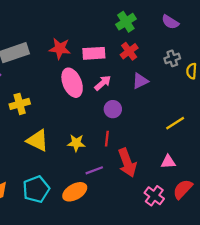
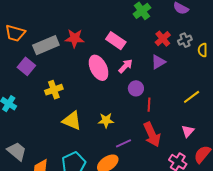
red star: (60, 49) -> (75, 38), moved
red cross: (129, 51) -> (163, 39), moved
pink rectangle: (94, 53) -> (116, 41), turned 42
red line: (107, 139) -> (149, 105), moved
pink triangle: (168, 162) -> (188, 131), turned -40

